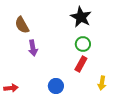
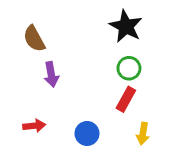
yellow arrow: (102, 83) -> (143, 133), moved
red arrow: (11, 88) -> (34, 126), moved

